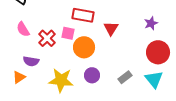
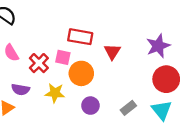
purple star: (151, 23) -> (158, 46), size x1.5
yellow star: (61, 80) -> (55, 93), moved, size x0.7

